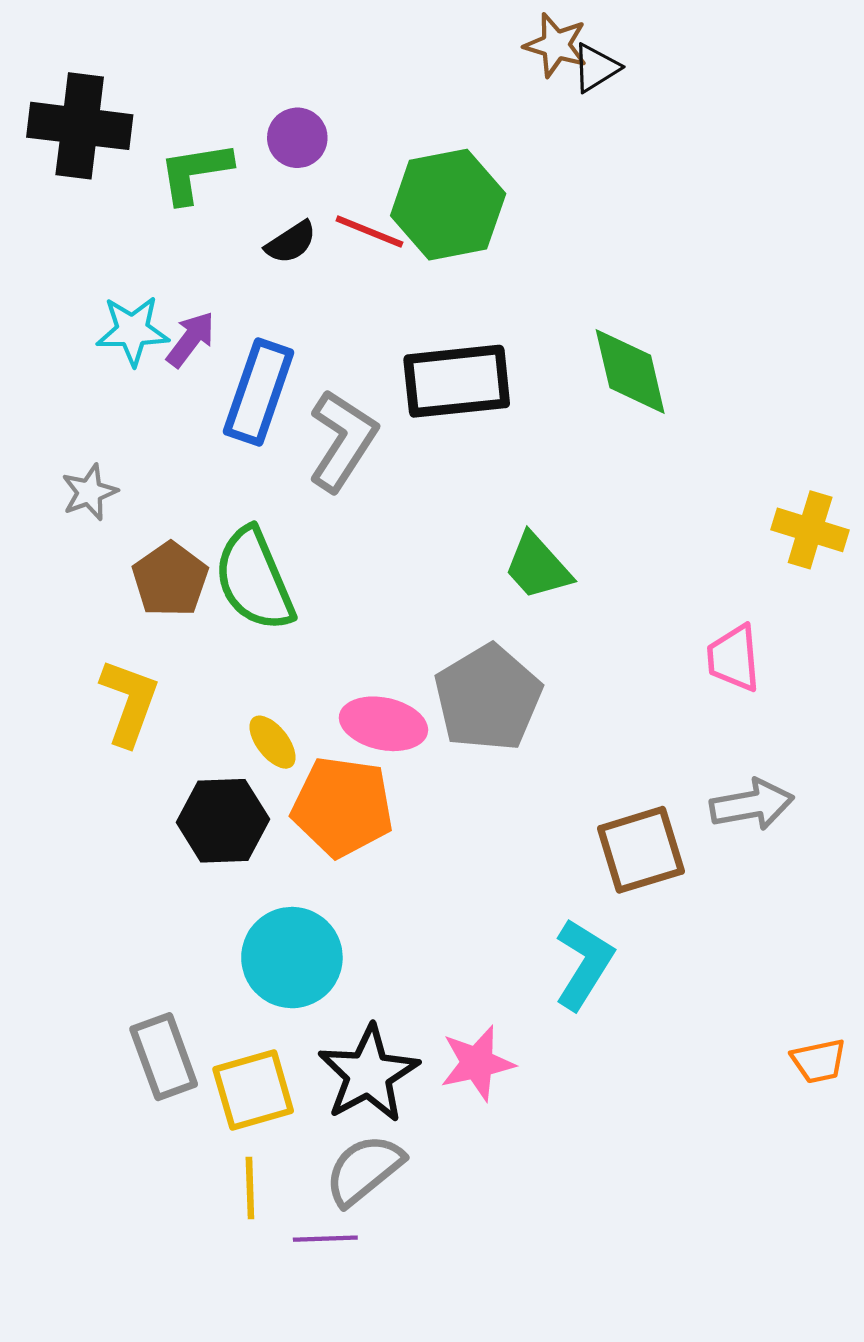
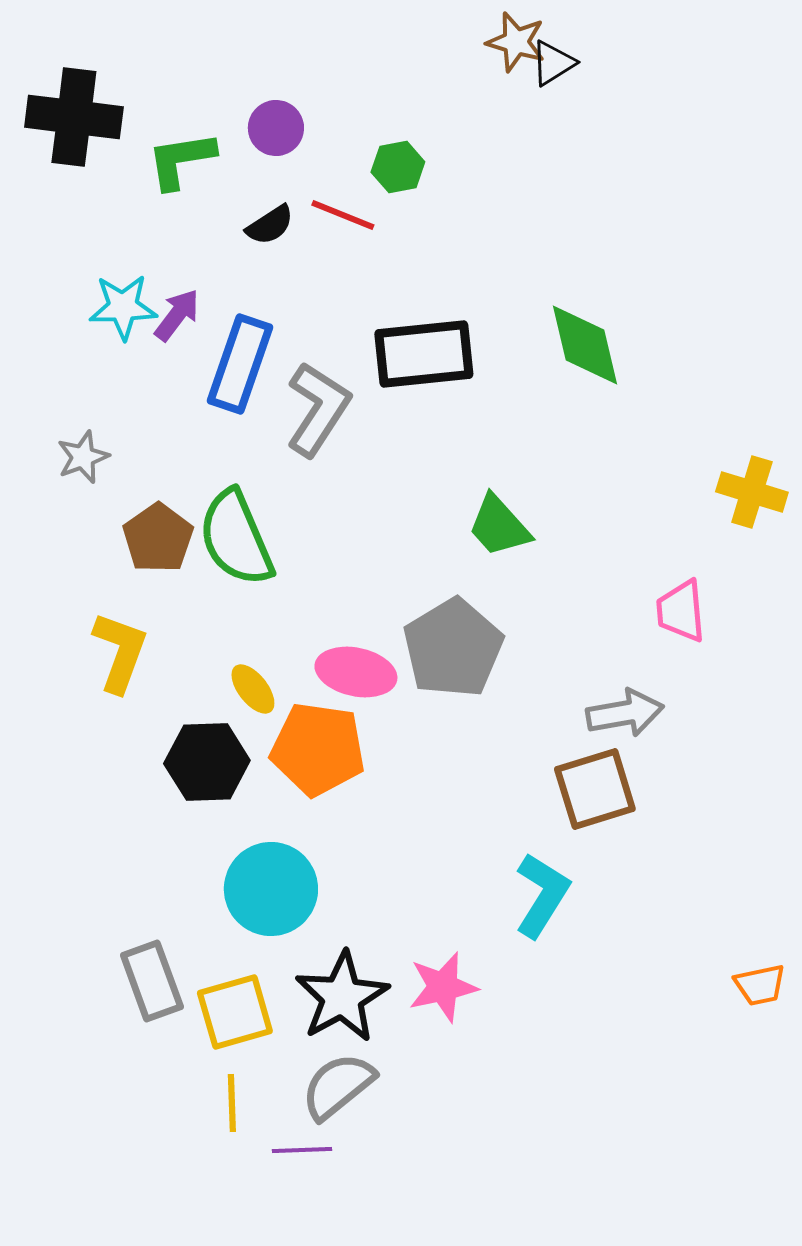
green hexagon: (448, 205) -> (398, 167), moved, size x0.5
gray arrow: (752, 805) -> (625, 713), moved

